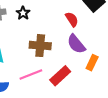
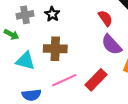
brown cross: (40, 46) -> (55, 49), moved

